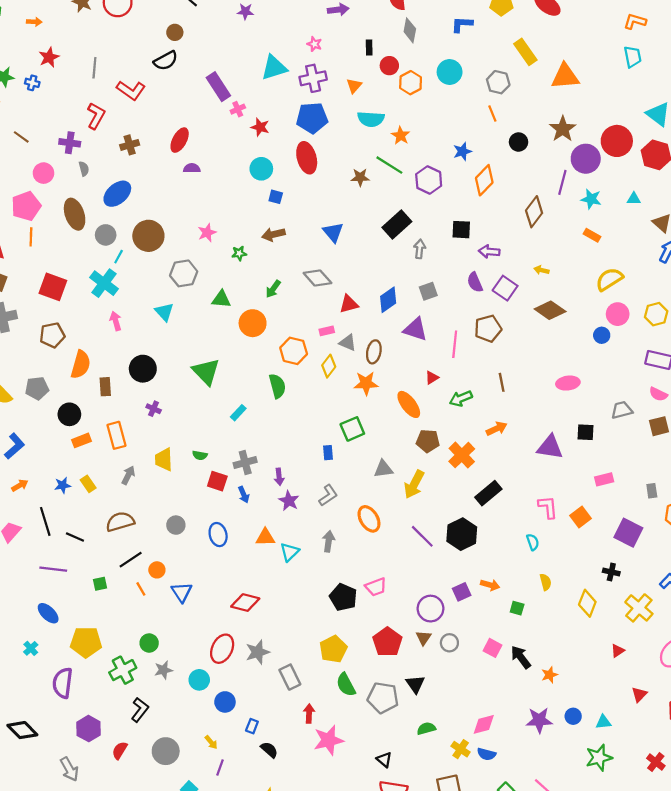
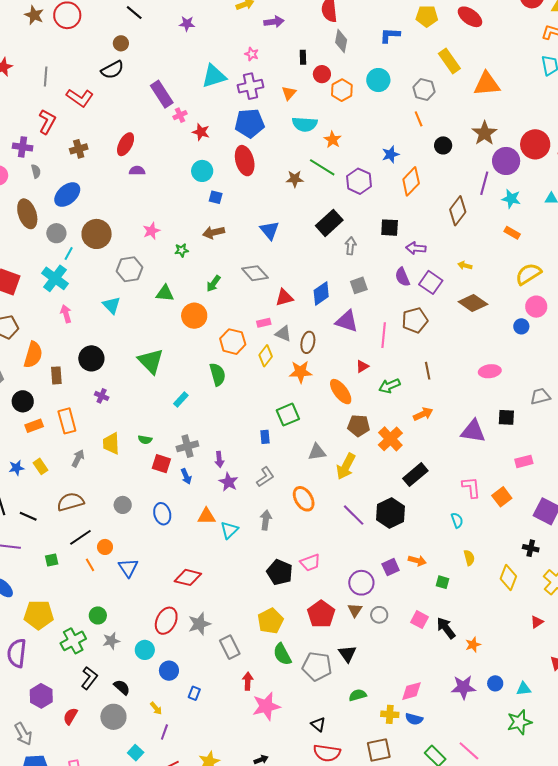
yellow cross: (461, 749) -> (390, 714), turned -30
black semicircle: (269, 750) -> (122, 687), moved

